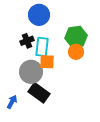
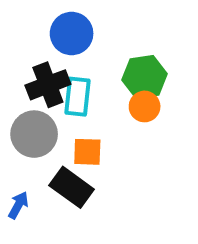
black cross: (27, 41) -> (48, 85), size x1.5
orange square: (47, 62) -> (87, 152), moved
gray circle: (31, 72) -> (34, 134), moved

